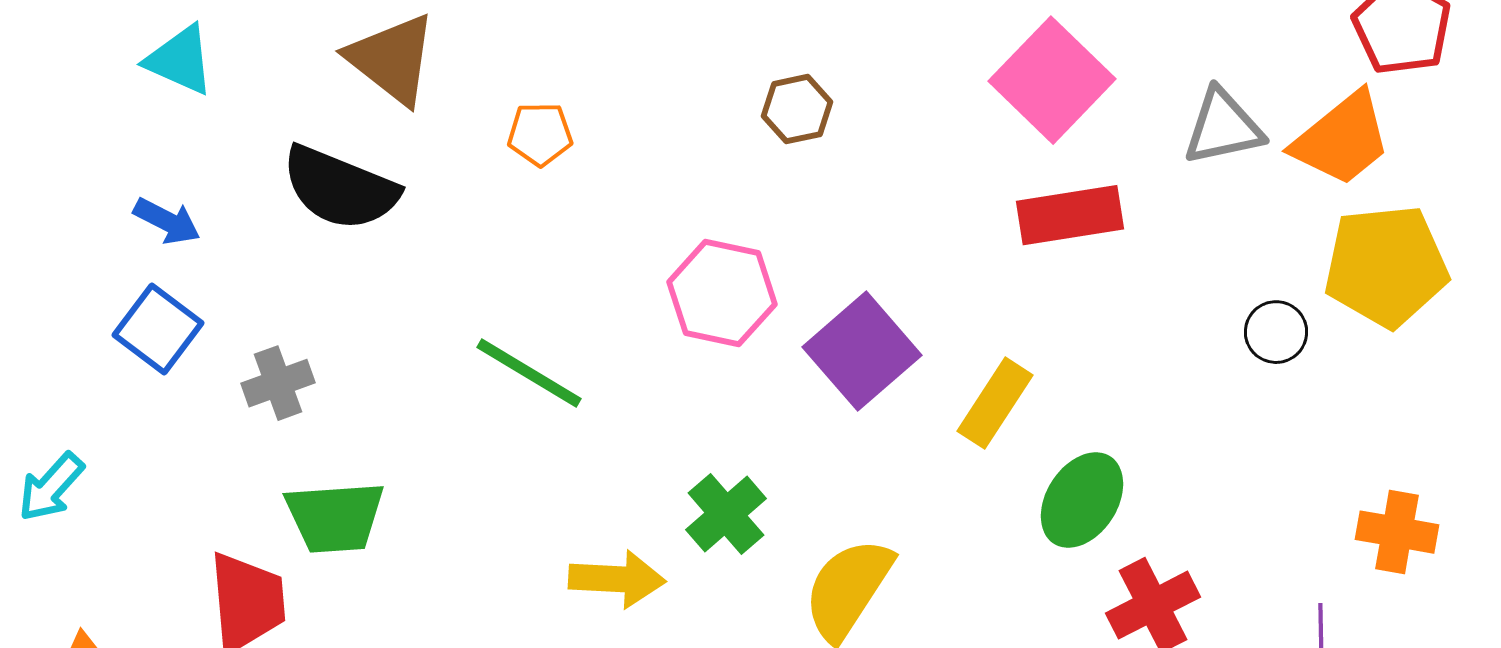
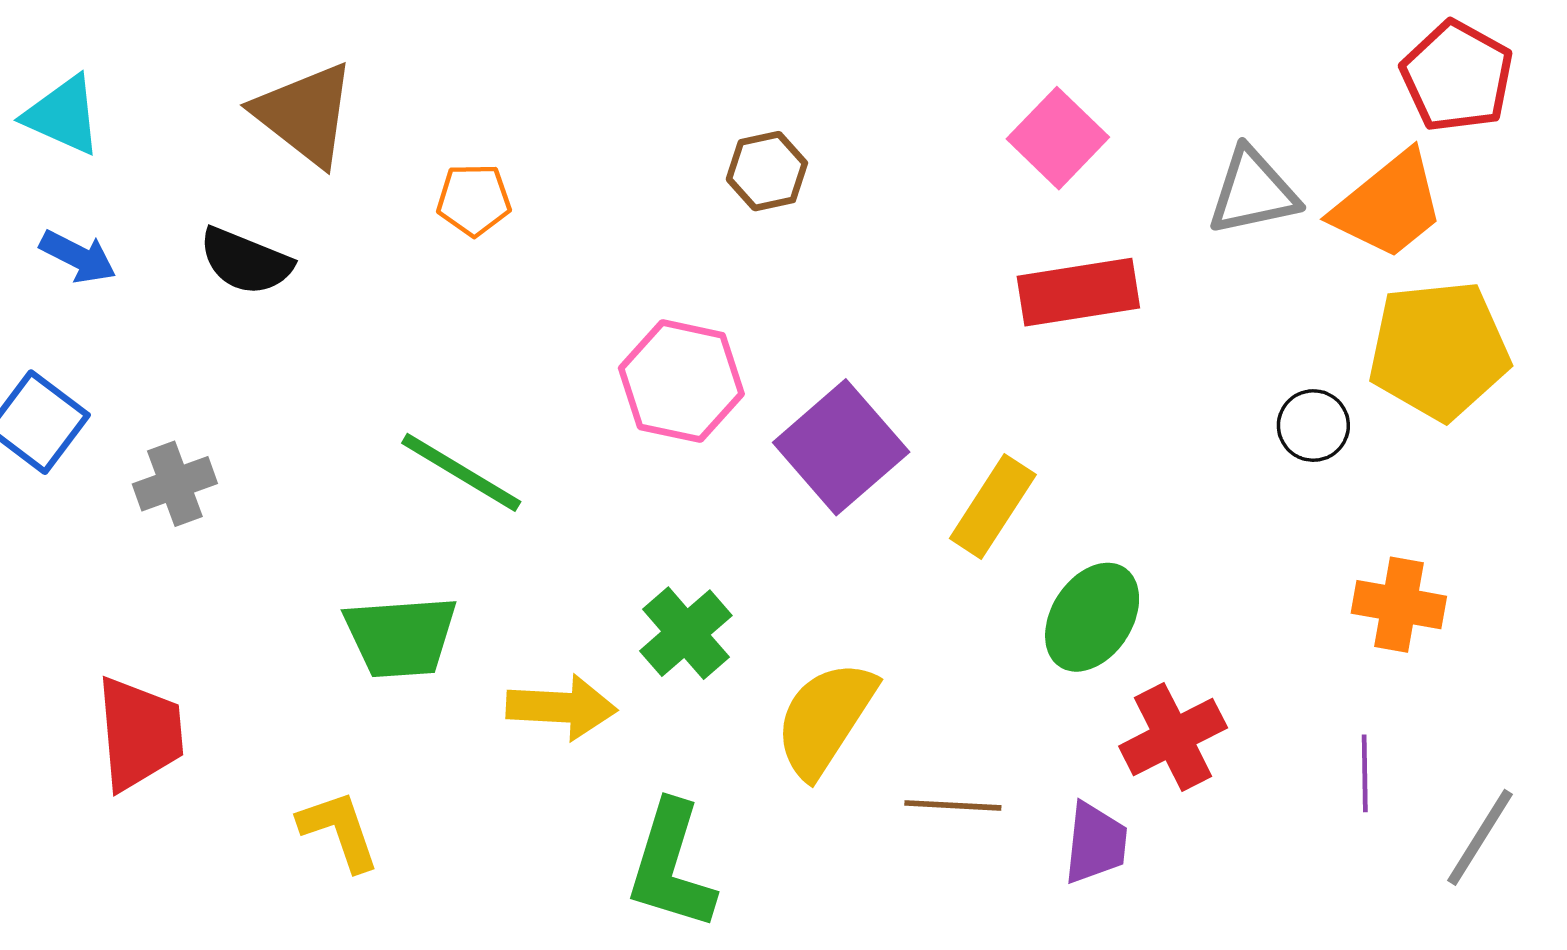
pink square: (1052, 80) -> (1058, 138), size x0.7
black semicircle: (340, 188) -> (246, 261), size x0.7
blue arrow: (167, 221) -> (78, 257), moved
green trapezoid: (335, 517) -> (401, 637), moved
orange cross: (1397, 532) -> (1399, 605), moved

